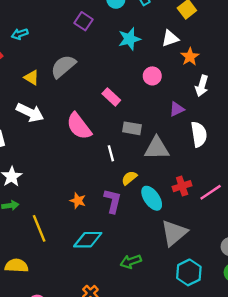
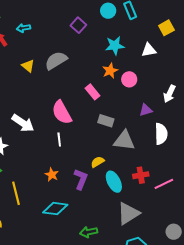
orange star: (190, 57) -> (110, 71), moved
white arrow: (30, 113) -> (23, 123), moved
white line: (111, 153) -> (59, 139), moved

